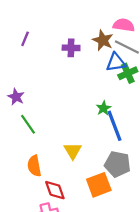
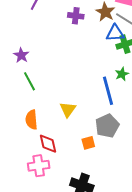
green star: (104, 108) -> (122, 74), moved
gray pentagon: (118, 164) -> (107, 126), turned 30
orange square: (99, 185) -> (88, 143), size x0.6

